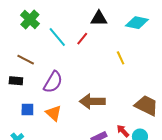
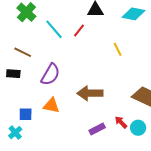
blue square: (27, 110) -> (26, 114), moved
orange triangle: (54, 113) -> (51, 105), turned -30

